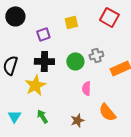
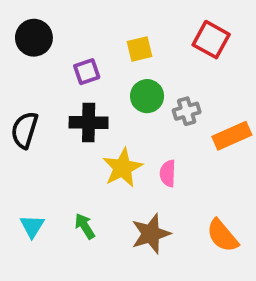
green circle: (75, 61) -> (147, 96), moved
yellow star: (35, 85) -> (123, 168), moved
orange semicircle: (107, 112) -> (222, 236), moved
brown star: (77, 120) -> (151, 234), size x1.5

